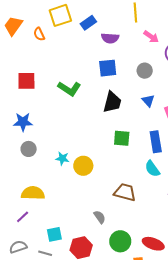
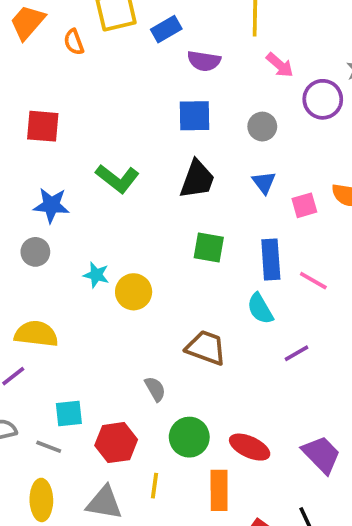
green L-shape: (69, 89) -> (117, 179), moved
blue star: (23, 122) -> (51, 205), moved

